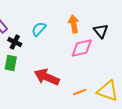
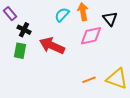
cyan semicircle: (39, 29) -> (62, 15), moved
red arrow: (47, 77) -> (52, 46), moved

